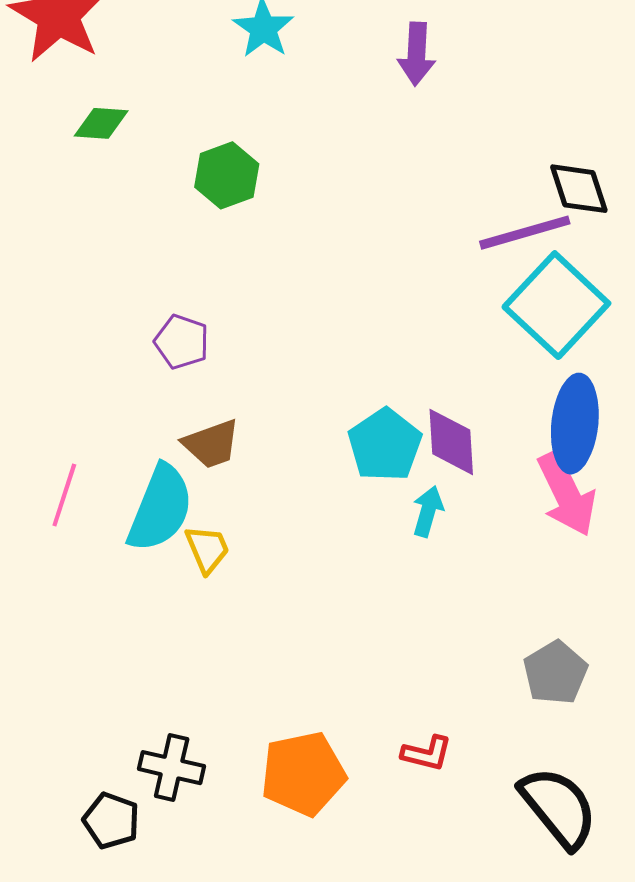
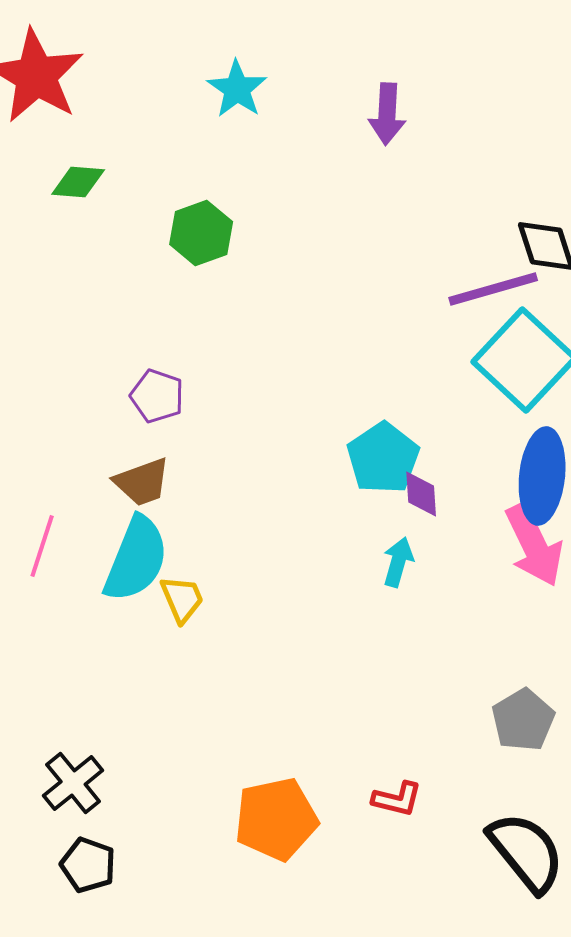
purple diamond: (451, 442) -> (421, 494), size x0.7
brown trapezoid: (211, 444) -> (142, 482), moved
cyan pentagon: (385, 445) -> (383, 458), moved
black cross: (172, 768) -> (73, 783), moved, turned 38

